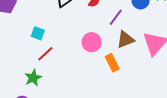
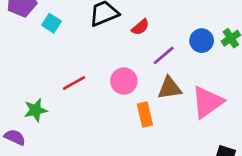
cyan square: (38, 33) -> (52, 23), moved
red line: (45, 54) -> (74, 83), moved

